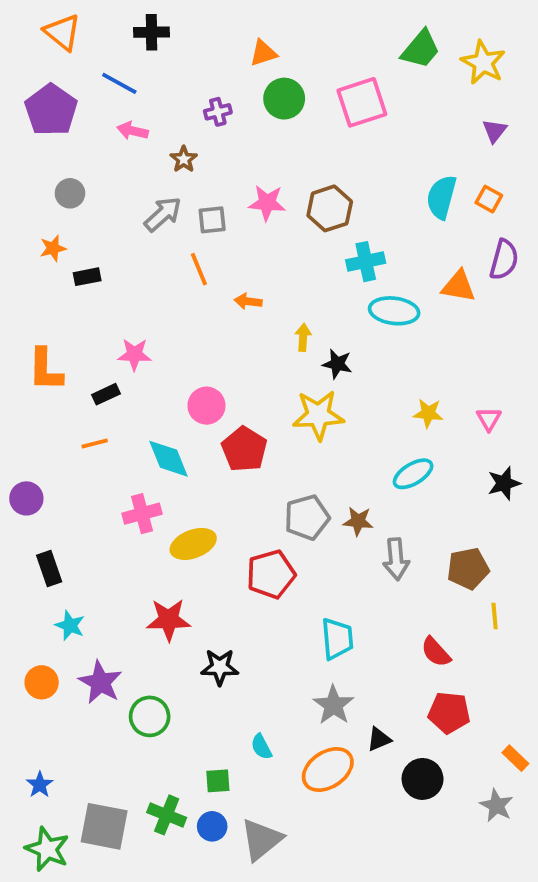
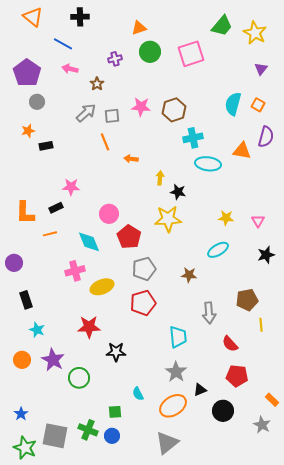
purple pentagon: (51, 110) -> (27, 73), moved
orange L-shape: (45, 370) -> (25, 213), moved
gray pentagon: (307, 517) -> (144, 269), moved
gray arrow: (396, 559) -> (209, 313), moved
gray triangle: (261, 840) -> (167, 443), moved

